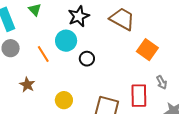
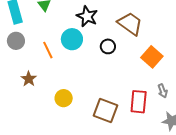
black star: (79, 16) -> (87, 16), turned -30
black circle: (87, 59) -> (108, 46), moved

